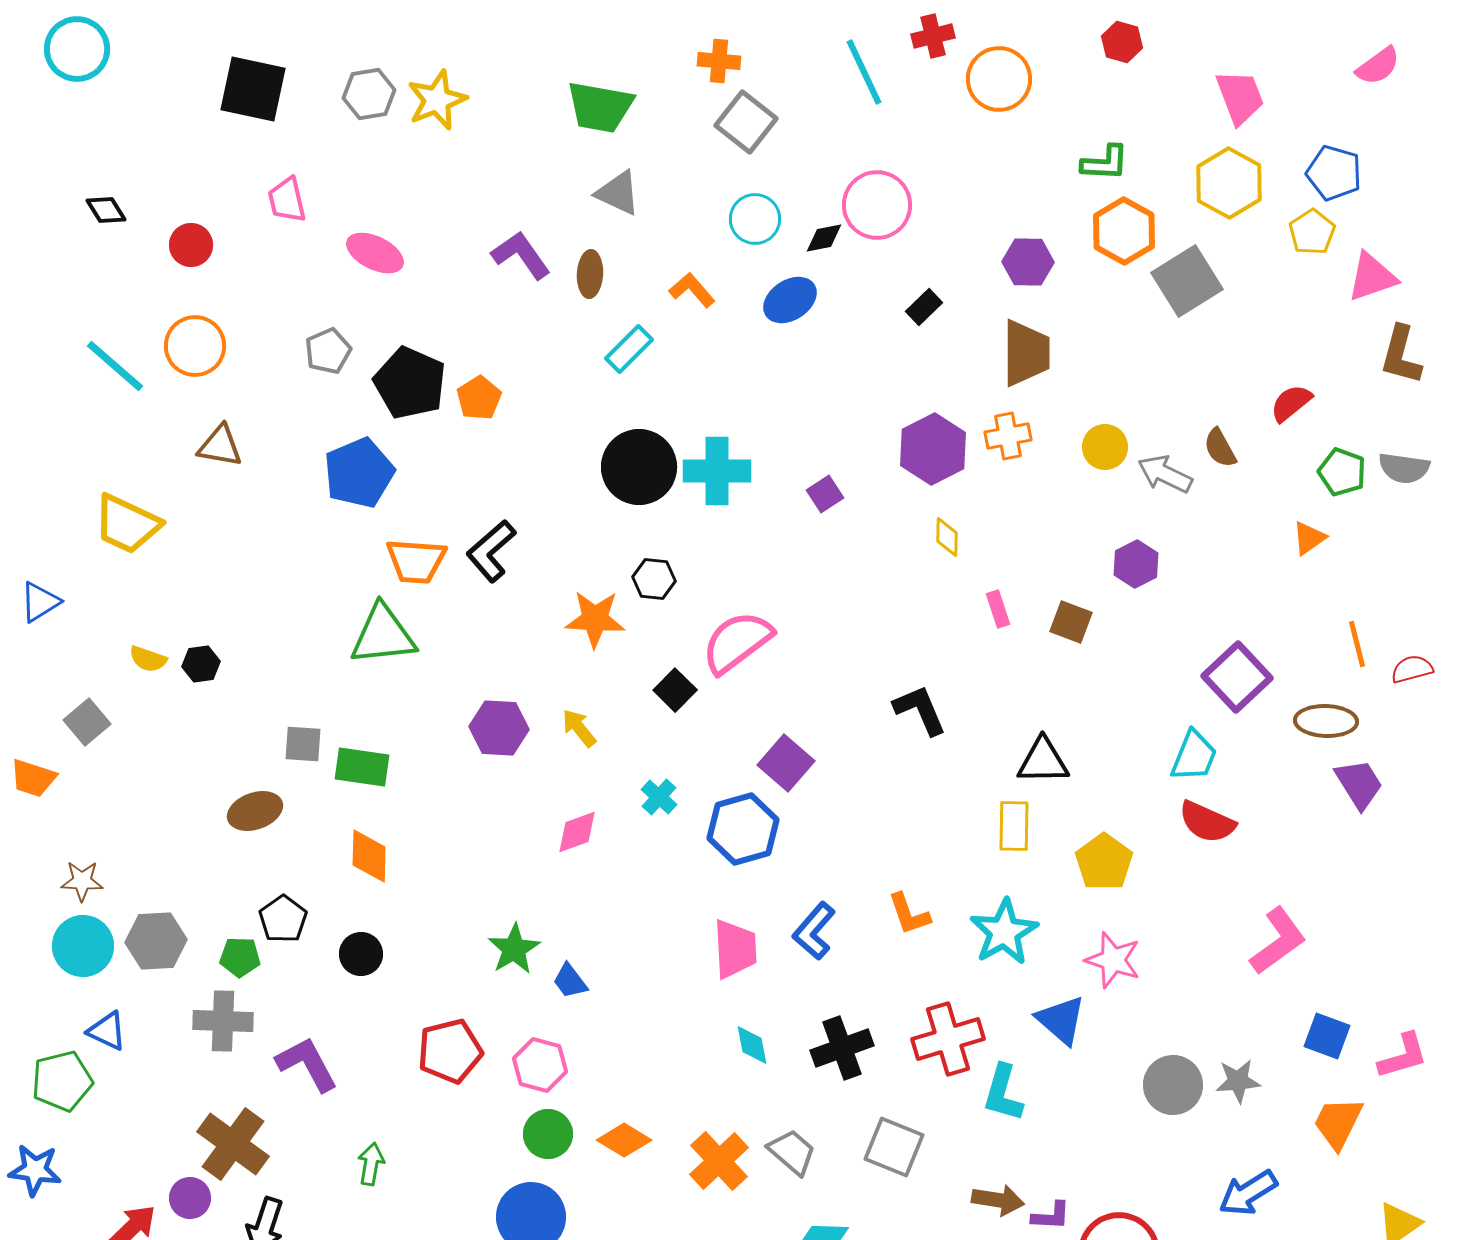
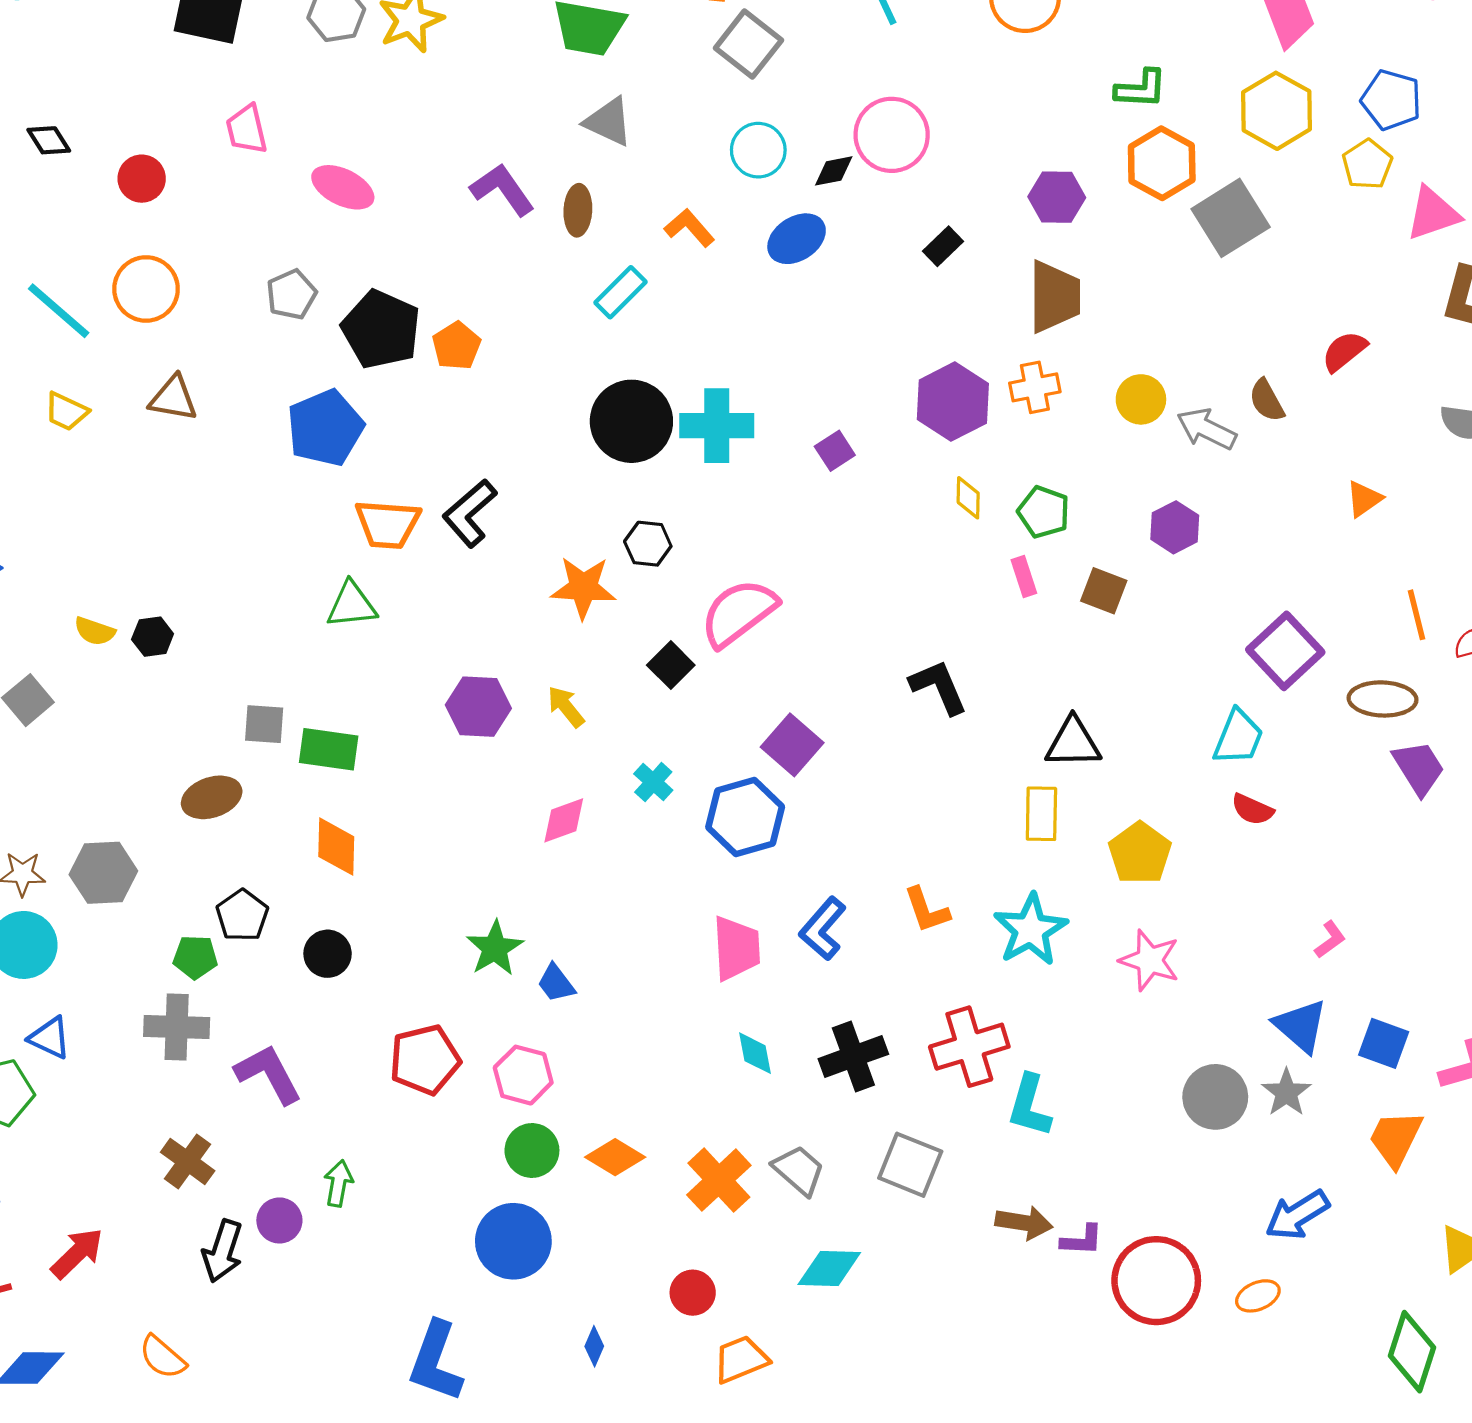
green pentagon: (1342, 472) -> (1044, 512), moved
yellow trapezoid: (127, 524) -> (66, 411), moved, size x0.6
green triangle: (383, 635) -> (352, 605), size x0.7
red semicircle: (1207, 822) -> (1252, 809), size x0.7
gray hexagon: (156, 941) -> (103, 873), moved
pink L-shape: (1278, 941) -> (1330, 939), size x0.5
blue triangle: (1061, 1020) -> (1301, 1026), moved
gray star: (1238, 1081) -> (1286, 1093), turned -30
brown cross: (233, 1144) -> (188, 1161), size x0.7
purple circle: (190, 1198) -> (279, 1220), moved

